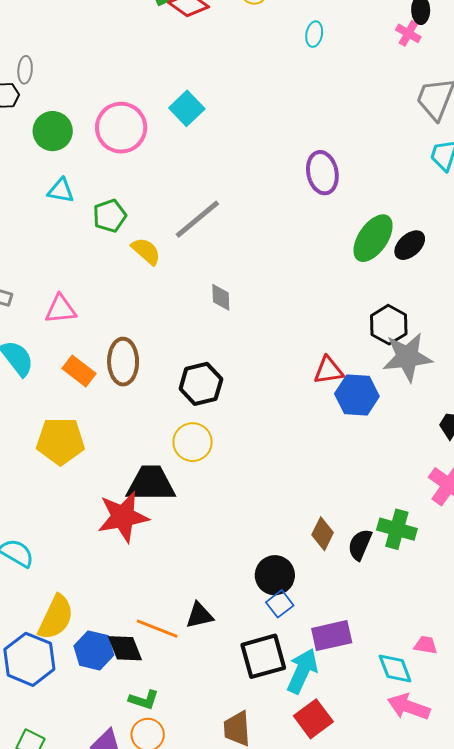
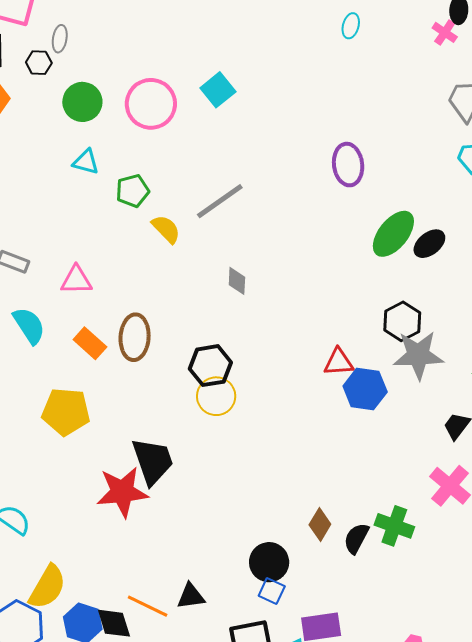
yellow circle: (193, 442) -> (216, 396), moved
black trapezoid: (151, 484) -> (153, 461), turned 66
blue square: (280, 604) -> (272, 591), turned -32

